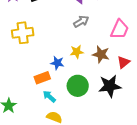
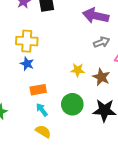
gray arrow: (81, 22) -> (102, 42), moved
blue star: (57, 63) -> (27, 64), moved

